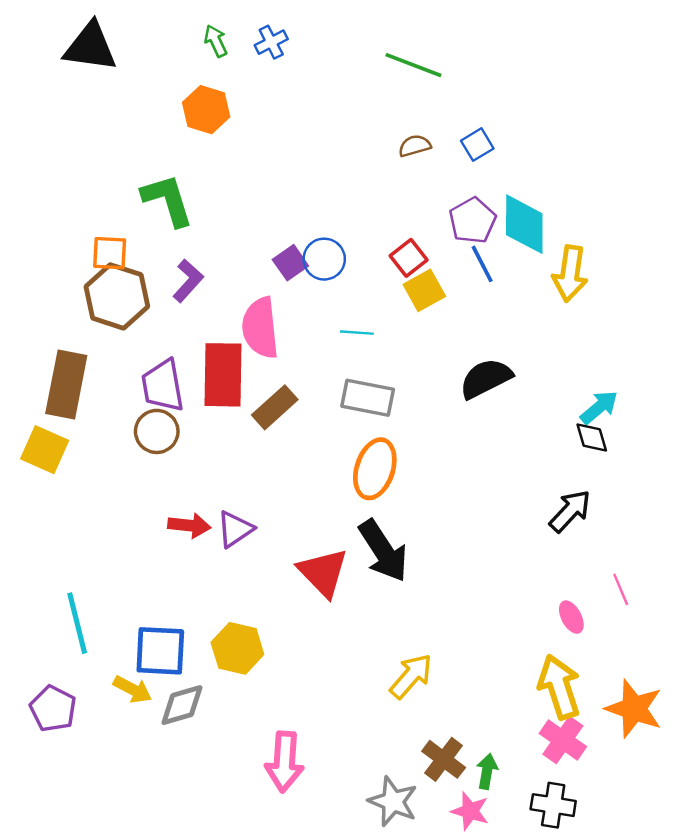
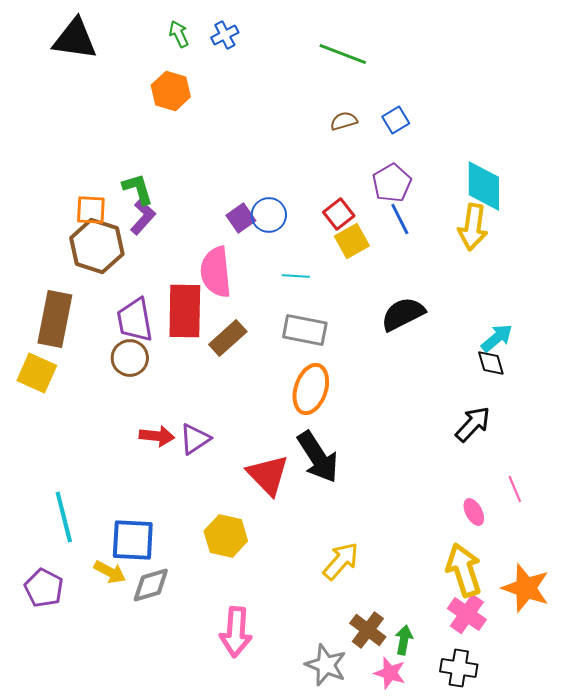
green L-shape: (168, 200) -> (138, 189), moved, size x0.7
cyan diamond: (524, 224) -> (484, 186), moved
purple L-shape: (188, 281) -> (143, 217), moved
yellow hexagon: (237, 648) -> (226, 536), moved

